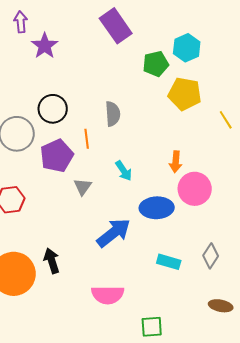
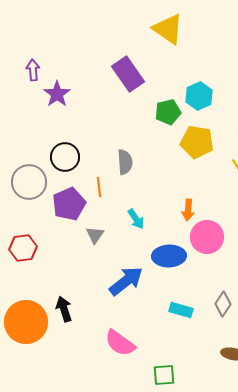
pink semicircle: (108, 295) -> (120, 343), turned 36

